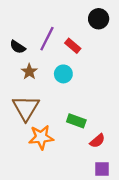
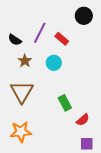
green rectangle: (76, 121) -> (65, 103), turned 42
orange star: (41, 137) -> (21, 132), moved

